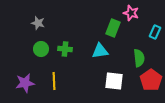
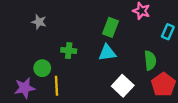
green rectangle: (113, 28) -> (111, 27), moved
green circle: (41, 49) -> (42, 68), moved
white square: (114, 81) -> (123, 86), turned 36

